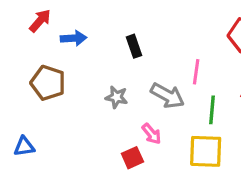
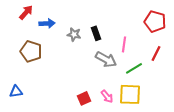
black rectangle: (134, 46) -> (96, 33), moved
gray star: (116, 97) -> (74, 34), moved
green line: (212, 110) -> (134, 68), turned 54
pink arrow: (152, 134) -> (107, 96), moved

